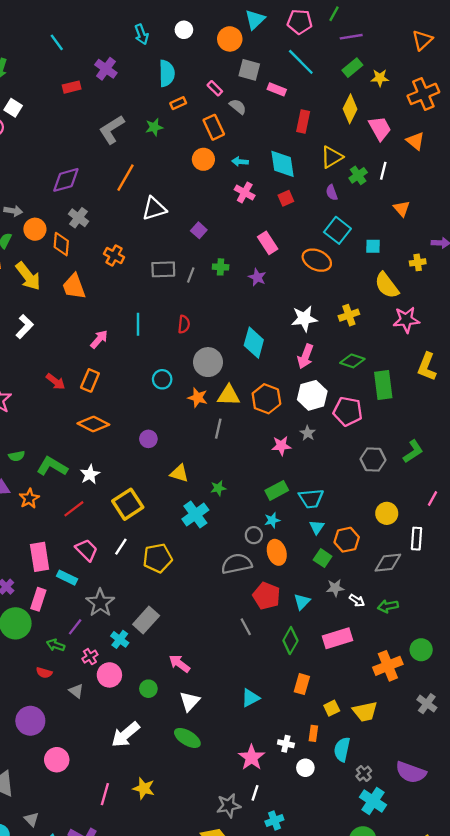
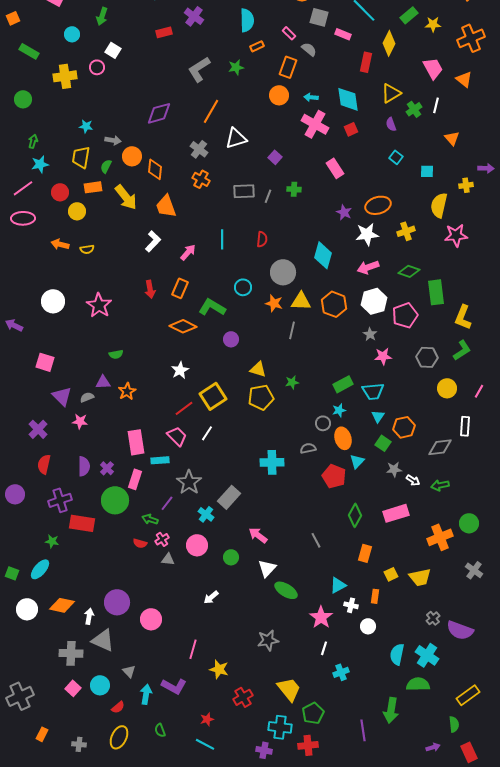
yellow diamond: (350, 109) -> (389, 43), moved
orange rectangle: (214, 127) -> (288, 67), turned 45
pink cross: (245, 193) -> (315, 124), size x1.5
gray cross: (78, 218) -> (199, 149), moved
cyan square: (337, 230) -> (396, 157), size x0.6
orange ellipse: (317, 260) -> (378, 205), moved, turned -40
purple star: (257, 277) -> (344, 212), moved
yellow semicircle: (387, 285) -> (439, 205), turned 50
white L-shape: (25, 327) -> (153, 241), moved
pink arrow: (305, 356) -> (368, 267), turned 50
yellow L-shape: (427, 367) -> (463, 317), moved
red arrow: (56, 382) -> (150, 289), turned 42
pink pentagon: (348, 411) -> (405, 315), turned -30
pink star: (281, 446) -> (383, 356), moved
green L-shape: (52, 466) -> (212, 307), moved
red line: (74, 509) -> (184, 408), moved
yellow circle: (387, 513) -> (447, 388), moved
cyan cross: (195, 515) -> (272, 462), moved, turned 35
yellow pentagon: (158, 558) -> (261, 397), moved
gray semicircle: (237, 564) -> (308, 448), size x0.6
cyan rectangle: (67, 578) -> (160, 460), turned -30
cyan triangle: (302, 602) -> (357, 461), moved
gray line: (246, 627) -> (316, 540), moved
pink cross: (90, 657) -> (162, 539), moved
gray triangle: (76, 691) -> (168, 559), turned -32
cyan triangle: (250, 698) -> (338, 585), moved
purple circle: (30, 721) -> (117, 602), moved
white arrow: (125, 735) -> (211, 597), size x0.6
green ellipse: (187, 738) -> (286, 590), moved
cyan semicircle: (342, 749) -> (397, 654), moved
gray cross: (364, 773) -> (433, 618), moved
yellow star: (144, 788) -> (219, 669), moved
gray star: (229, 806) -> (268, 640), moved

